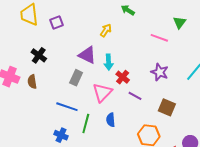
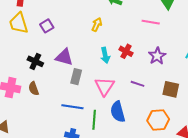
purple triangle: (87, 55) -> (64, 57), moved
purple star: (160, 72) -> (157, 56), turned 30
red cross: (123, 77) -> (126, 51), moved
blue semicircle: (111, 120) -> (118, 112), size x1.5

